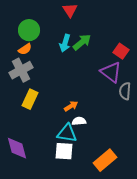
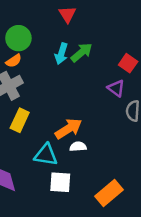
purple triangle: (111, 72) -> (116, 88), size x0.7
orange arrow: (71, 106) -> (68, 129), size x1.6
cyan triangle: (67, 133) -> (46, 155), moved

